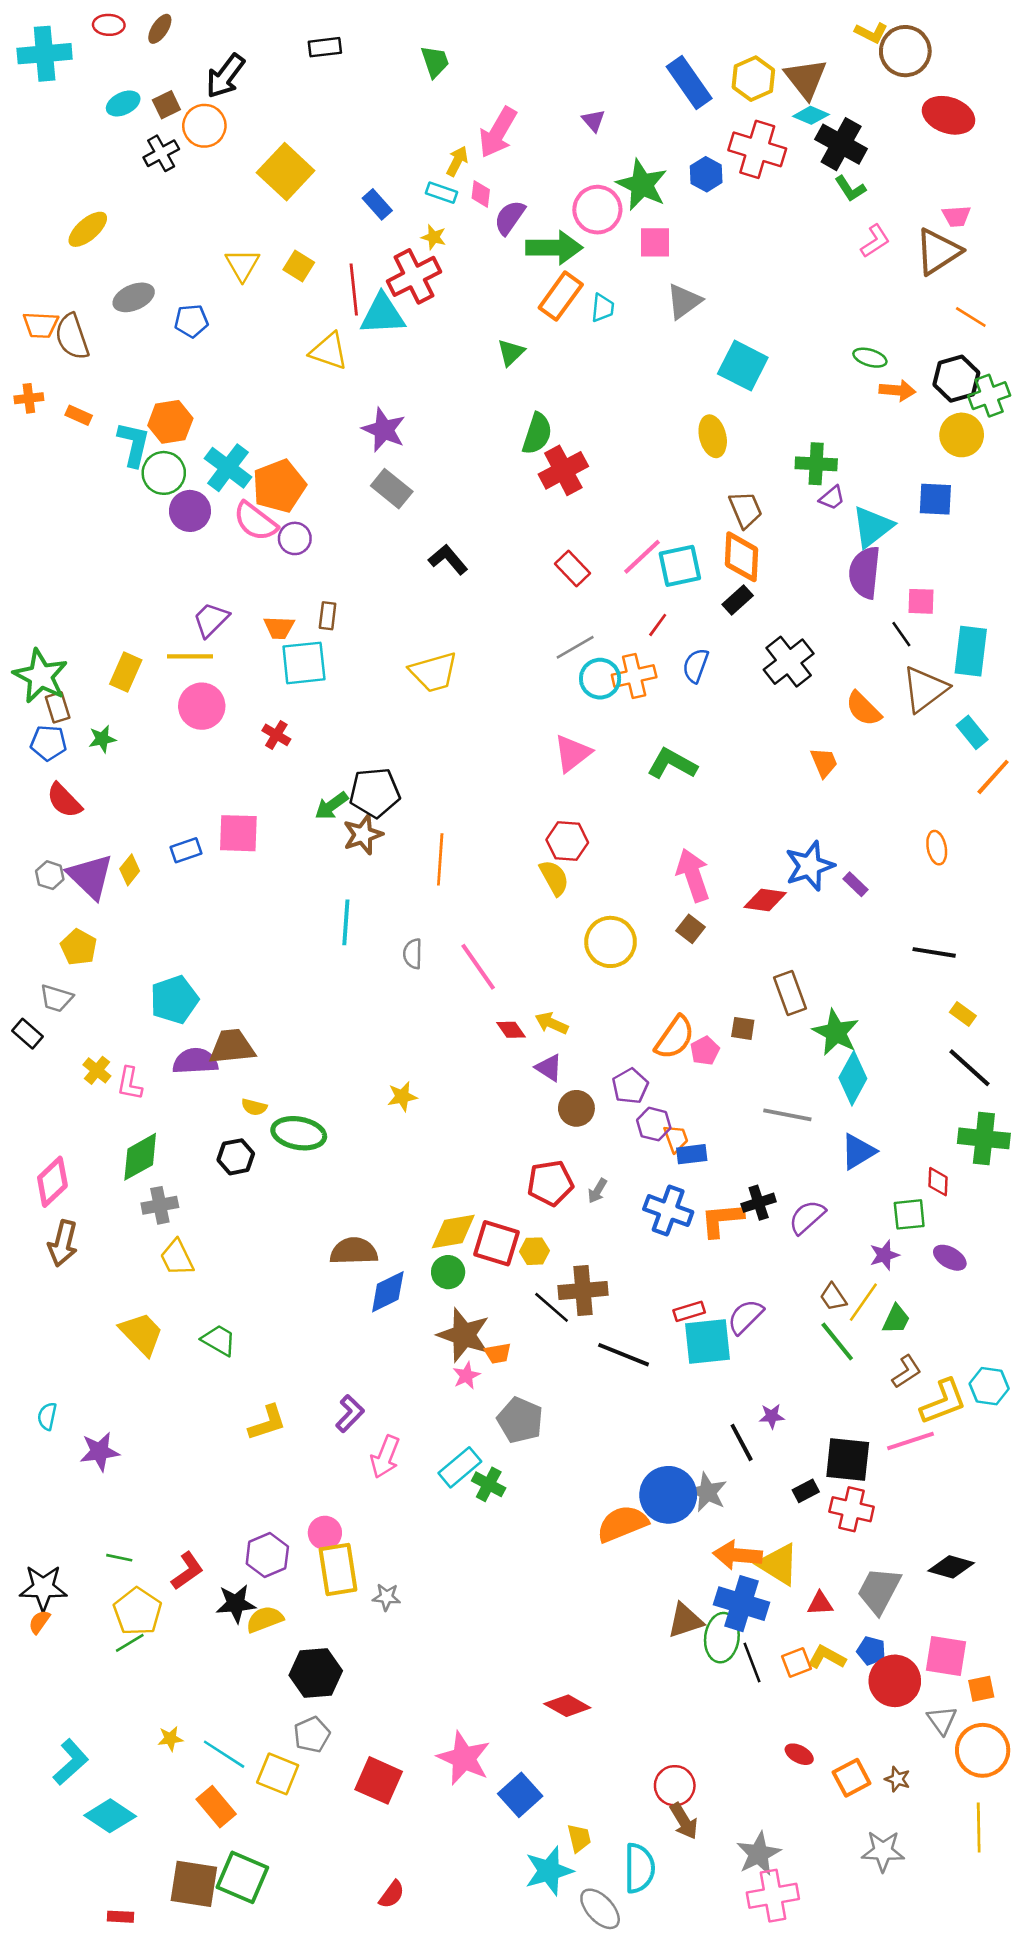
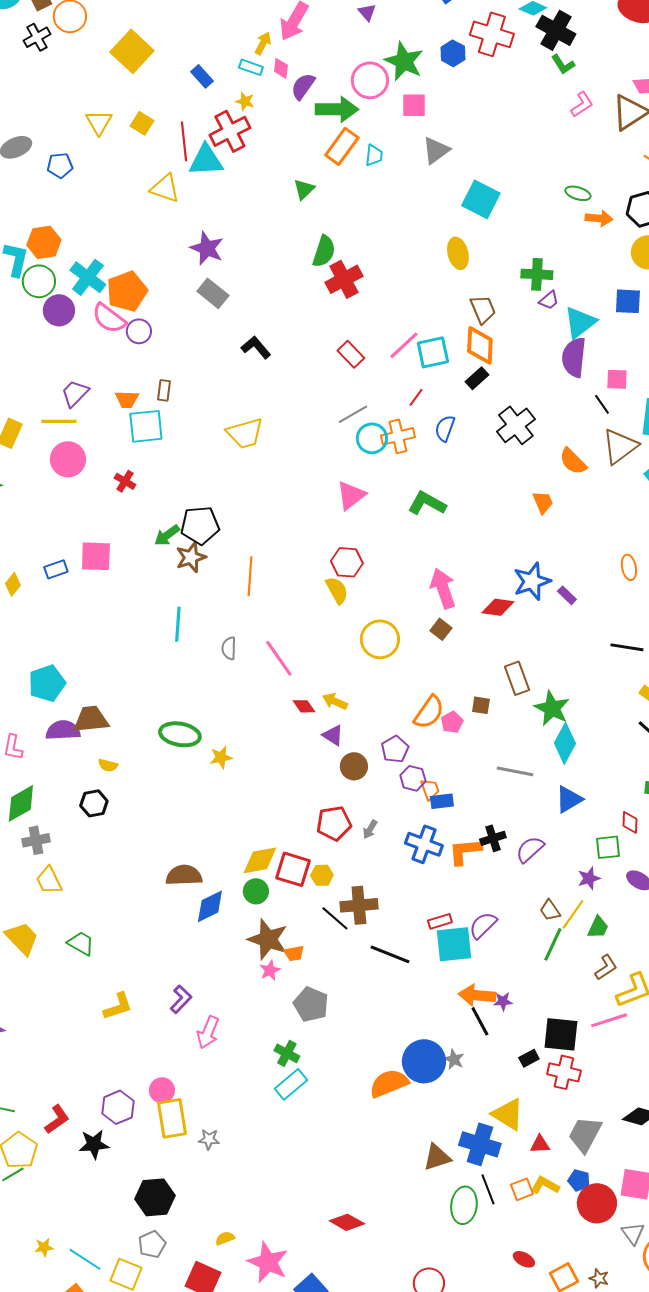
green ellipse: (299, 1133) -> (180, 734), moved
green line: (837, 1342) -> (553, 944), turned 64
cyan rectangle: (460, 1467) -> (291, 1084), moved
gray star: (707, 1492) -> (454, 1059), size x0.7
orange arrow: (738, 1555) -> (477, 995), moved
yellow semicircle: (265, 1619) -> (225, 1238), moved, size x0.7
green ellipse: (722, 1638) -> (464, 1205), moved

